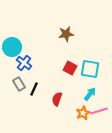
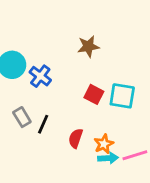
blue cross: (24, 63) -> (40, 76), moved
cyan arrow: (90, 94) -> (108, 158), moved, turned 48
orange star: (83, 113) -> (104, 144), moved

